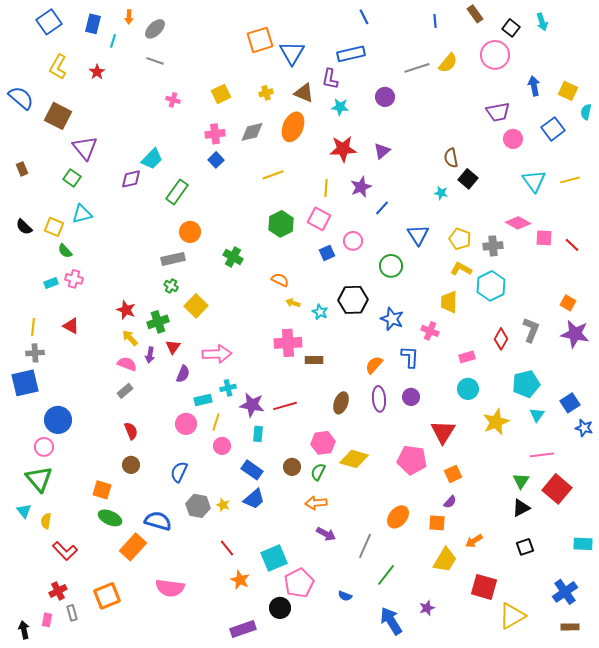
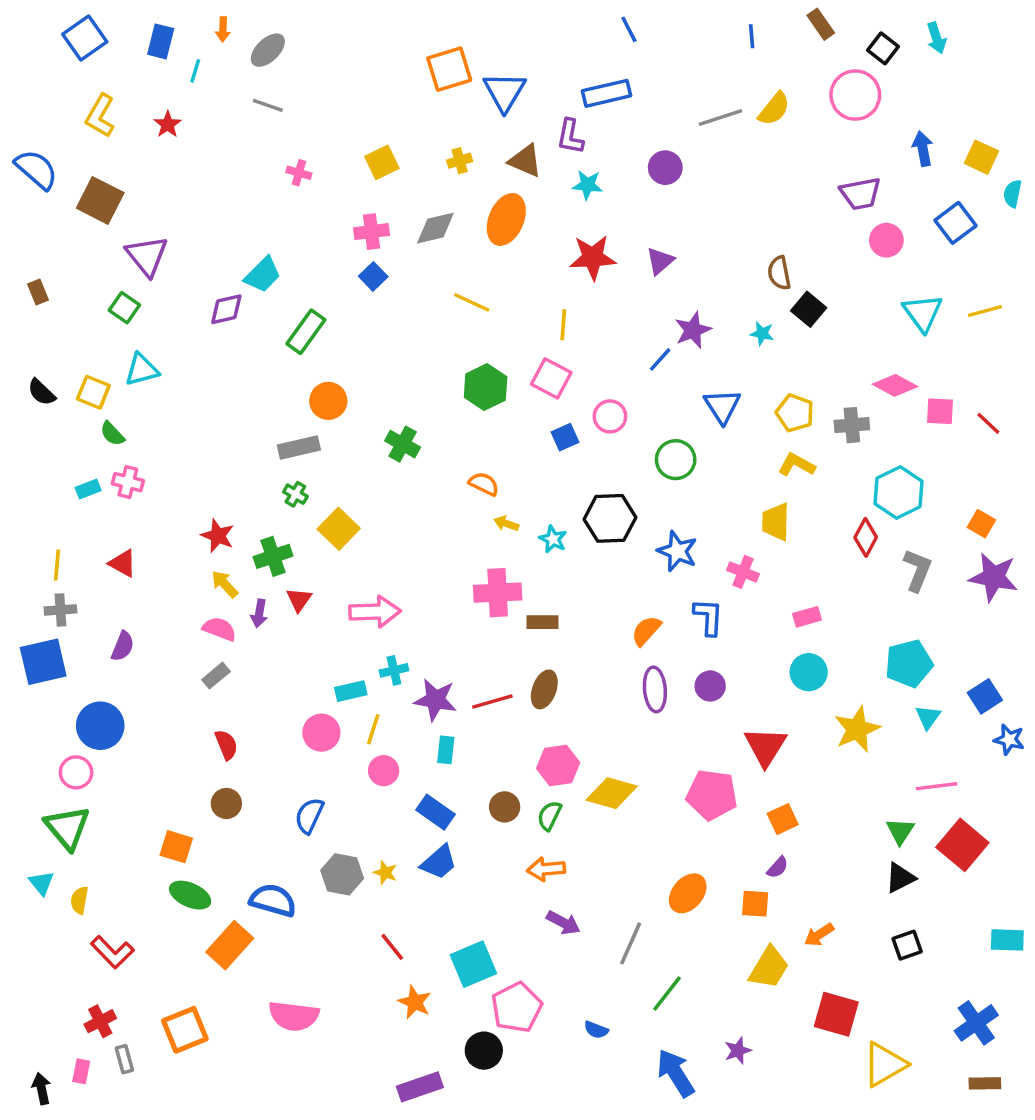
yellow line: (273, 175) -> (472, 302), turned 45
purple star: (361, 187) -> (693, 330), moved
cyan hexagon: (491, 286) -> (899, 492), moved
red diamond: (501, 339) -> (866, 537), moved
purple semicircle: (183, 374) -> (123, 646), moved
brown ellipse: (341, 403) -> (544, 689), moved

